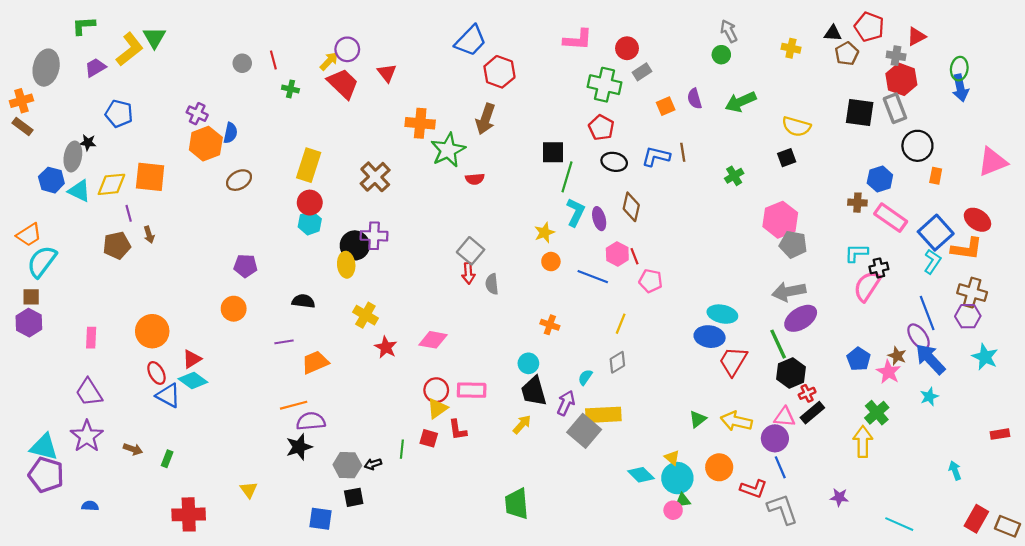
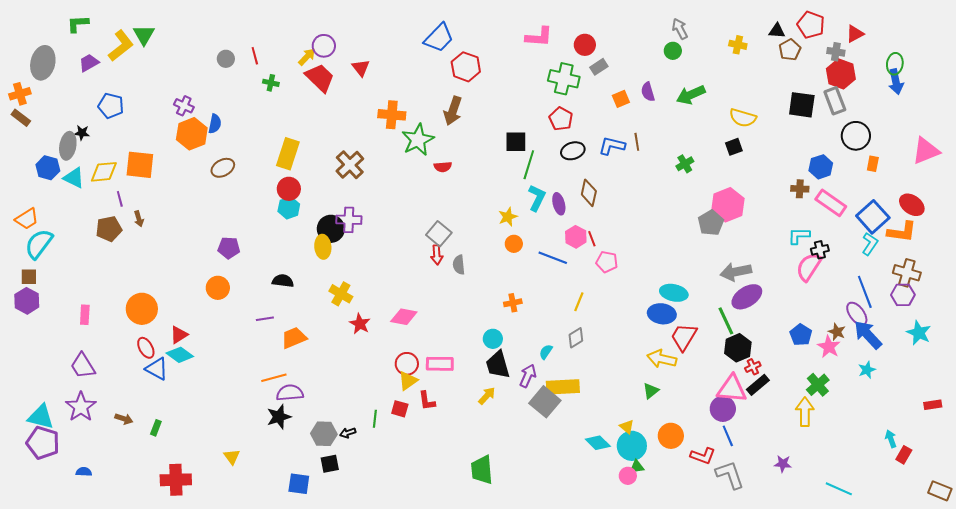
black ellipse: (614, 162) -> (573, 151), turned -30
gray pentagon: (793, 244) -> (711, 223), moved, turned 30
orange cross: (550, 325) -> (513, 303), turned -30
pink triangle: (785, 417) -> (732, 389), size x1.5
yellow arrow: (736, 421) -> (662, 359), moved
red rectangle: (976, 519) -> (904, 455), moved, size x0.7

